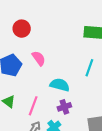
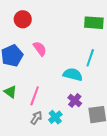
cyan semicircle: (60, 85) -> (73, 74), moved
purple cross: (64, 107) -> (75, 100), moved, turned -32

